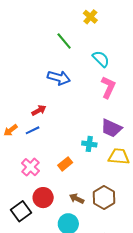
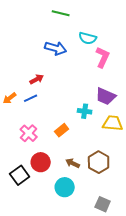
green line: (64, 41) -> (61, 13), turned -36
cyan semicircle: (101, 59) -> (88, 38), moved, turned 150

